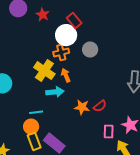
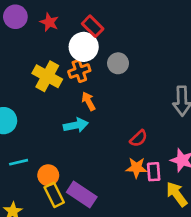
yellow cross: (44, 71) -> (47, 76), moved
orange star: (82, 107) -> (136, 168), moved
cyan line: (36, 112) -> (19, 162), moved

